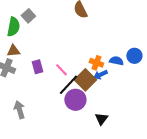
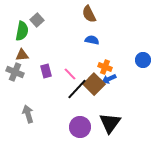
blue semicircle: (116, 61) -> (92, 40), moved
purple circle: (75, 100) -> (80, 127), moved
black triangle: (101, 119) -> (110, 123), size x1.6

